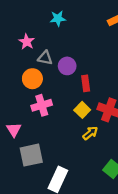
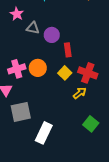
orange circle: (32, 79) -> (38, 68), moved
pink cross: (42, 105) -> (17, 69), moved
yellow arrow: (90, 133) -> (80, 93), moved

